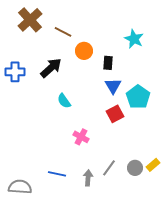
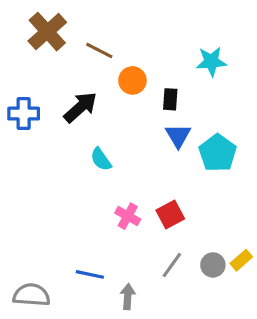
cyan star: (134, 39) -> (211, 62), turned -30
red square: (115, 114) -> (170, 214), moved
gray arrow: (88, 178) -> (128, 297), moved

